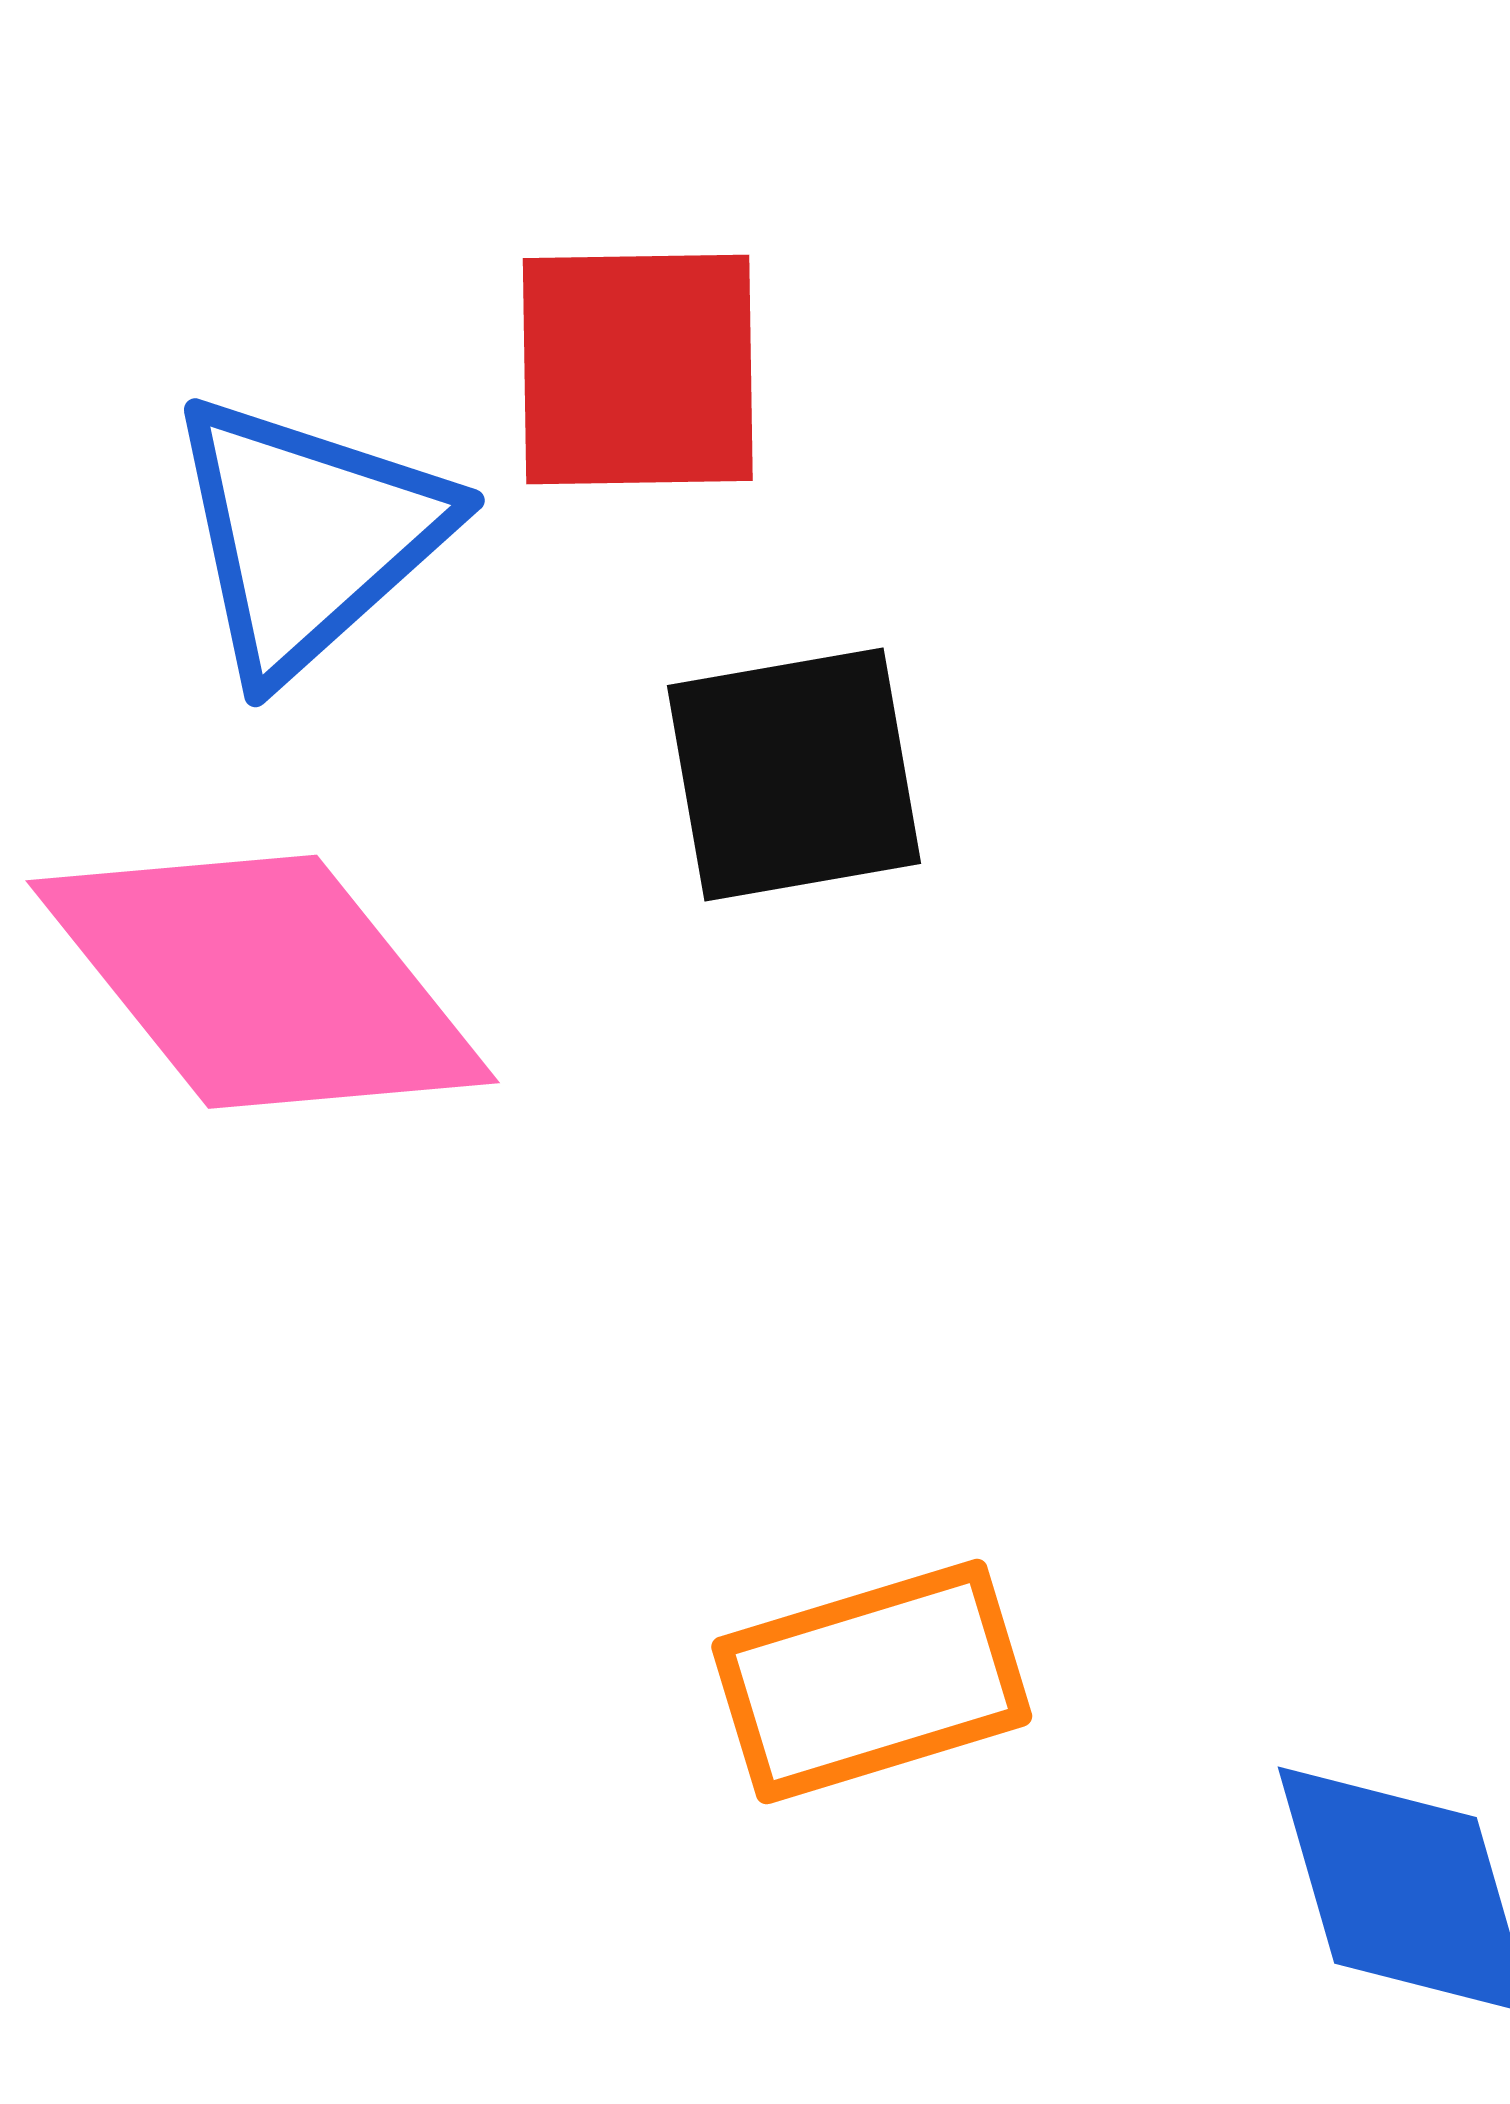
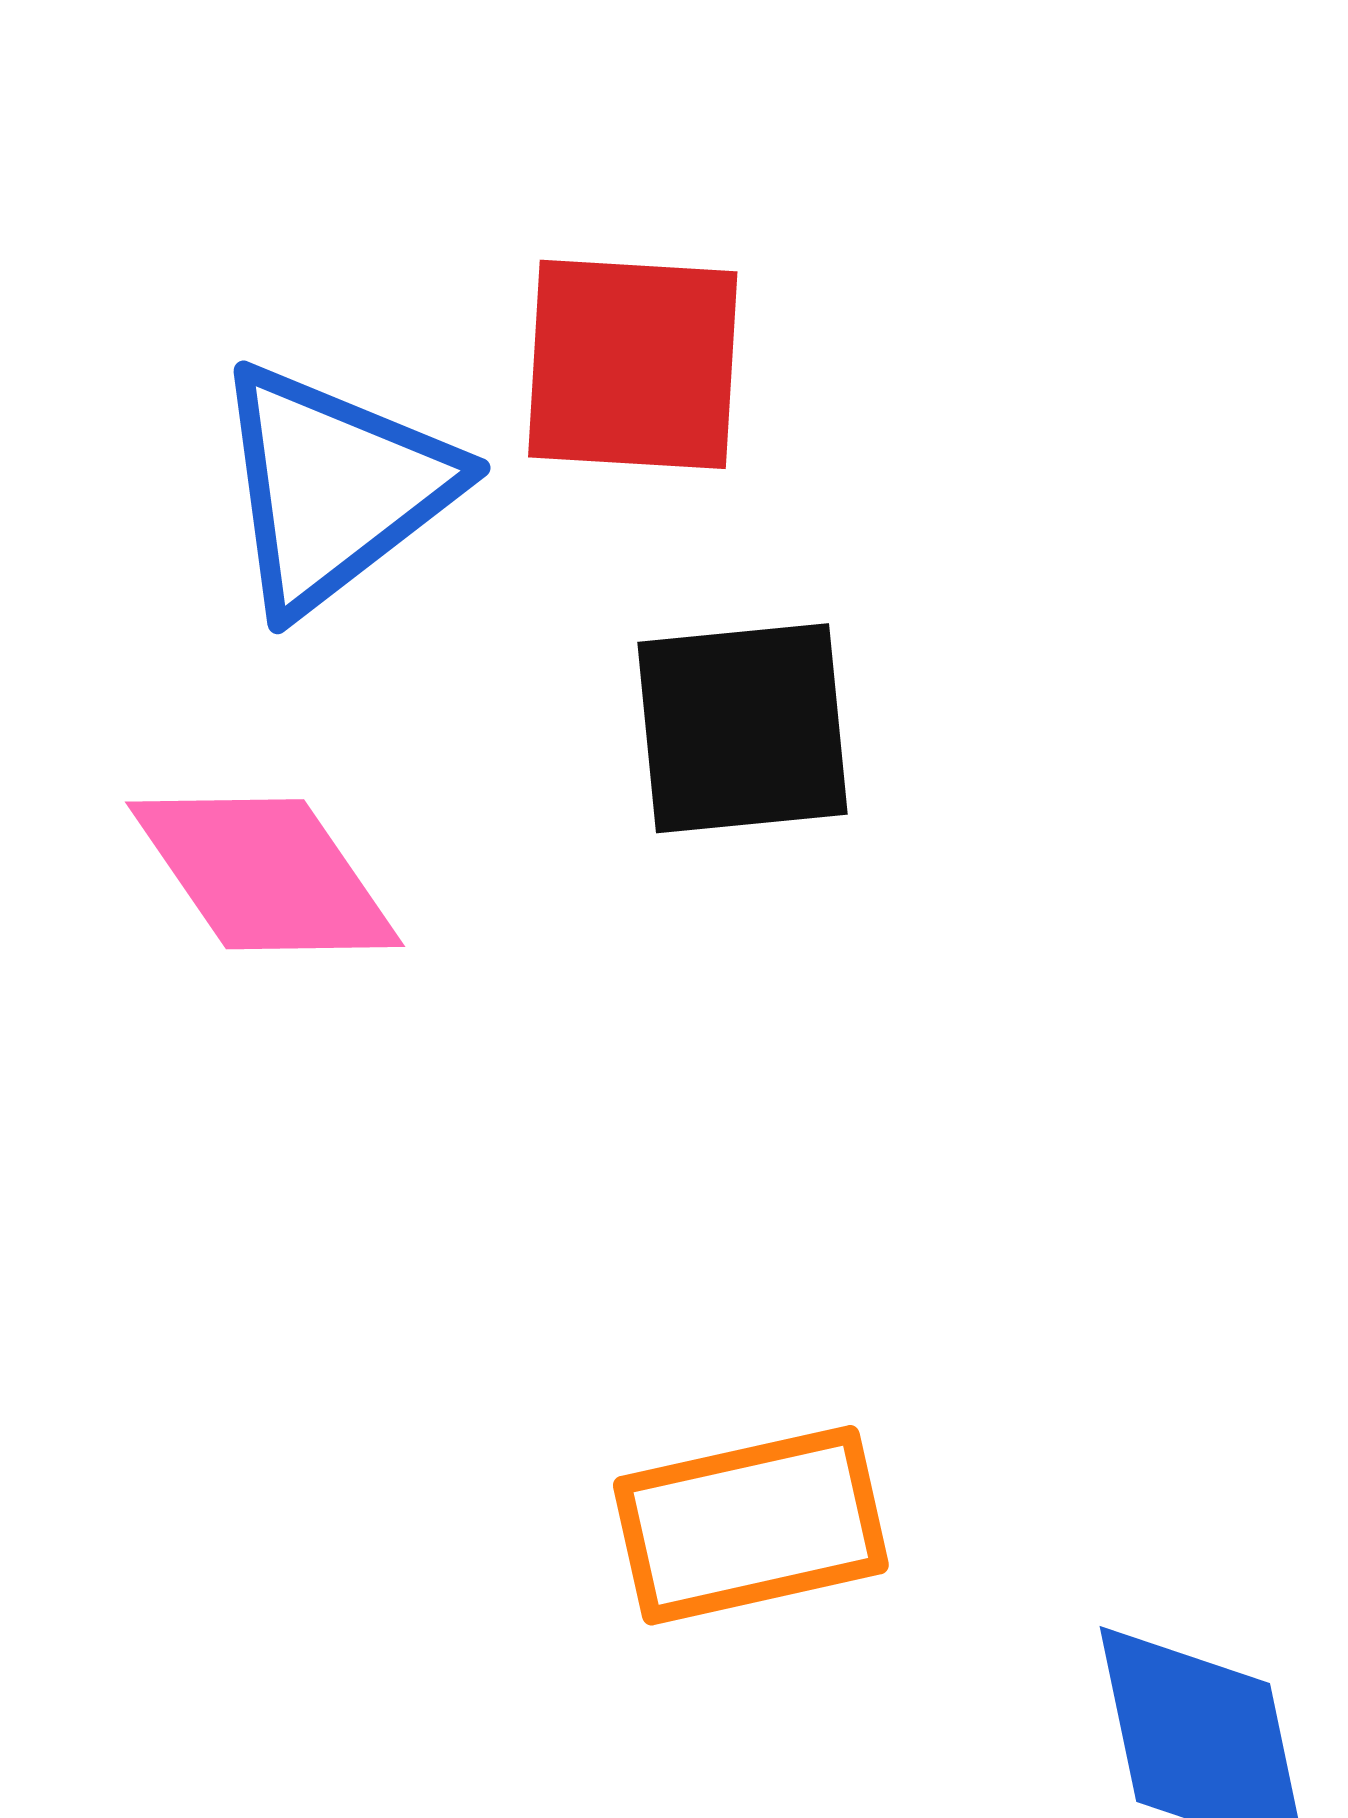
pink diamond: (263, 982) -> (265, 874), size x0.7

